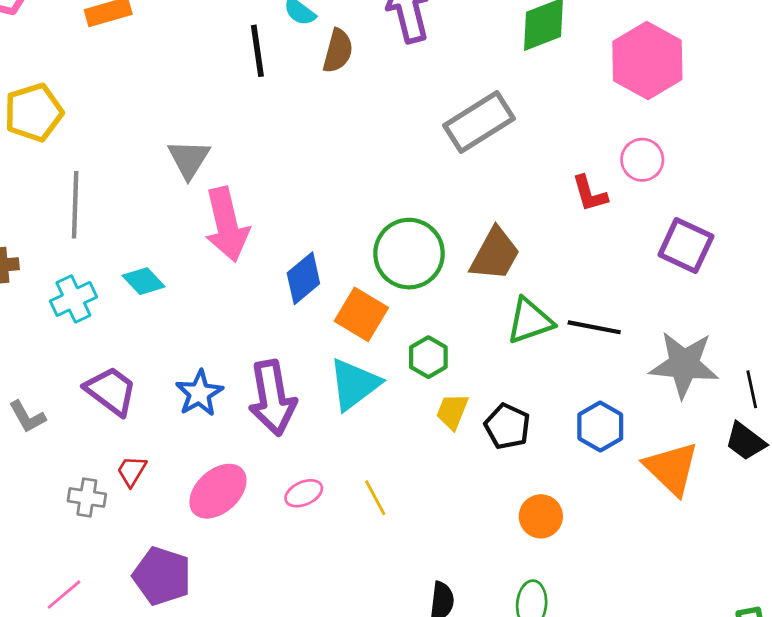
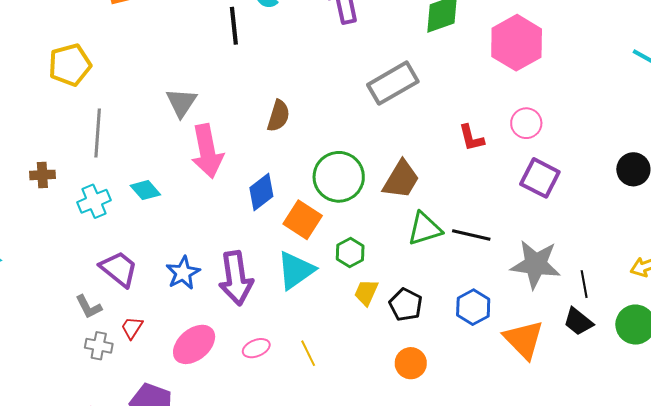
brown semicircle: (338, 51) -> (278, 116), moved
pink circle: (642, 160) -> (526, 123), moved
gray L-shape: (27, 417) -> (89, 307), moved
orange circle: (541, 516) -> (411, 363), moved

